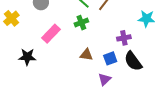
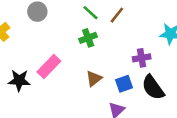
pink rectangle: (51, 34) -> (49, 67), moved
brown triangle: (86, 55) -> (94, 79), turned -48

